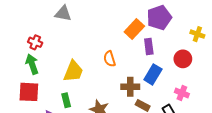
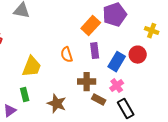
purple rectangle: (149, 46) -> (95, 51), moved
blue rectangle: (153, 74) -> (117, 62), moved
pink cross: (182, 93) -> (117, 86), moved, turned 32

